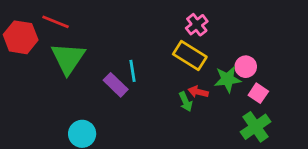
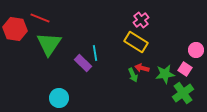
pink circle: (246, 67) -> (196, 50), moved
green star: (228, 79) -> (165, 74), moved

